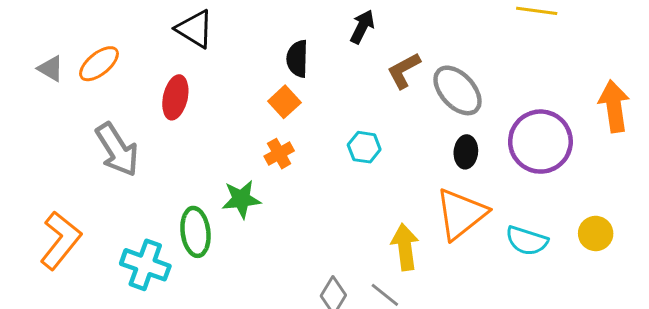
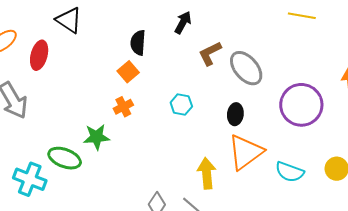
red ellipse: (175, 97) -> (39, 55), moved
black ellipse: (466, 152) -> (235, 114), moved
green ellipse: (195, 232) -> (65, 158), turned -64

